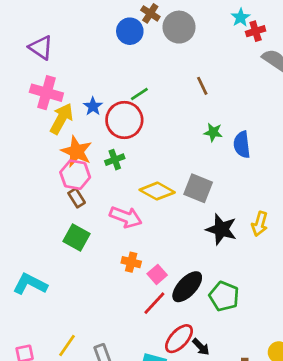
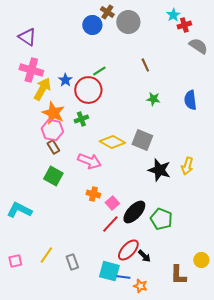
blue semicircle: (242, 145) -> (190, 100), moved

